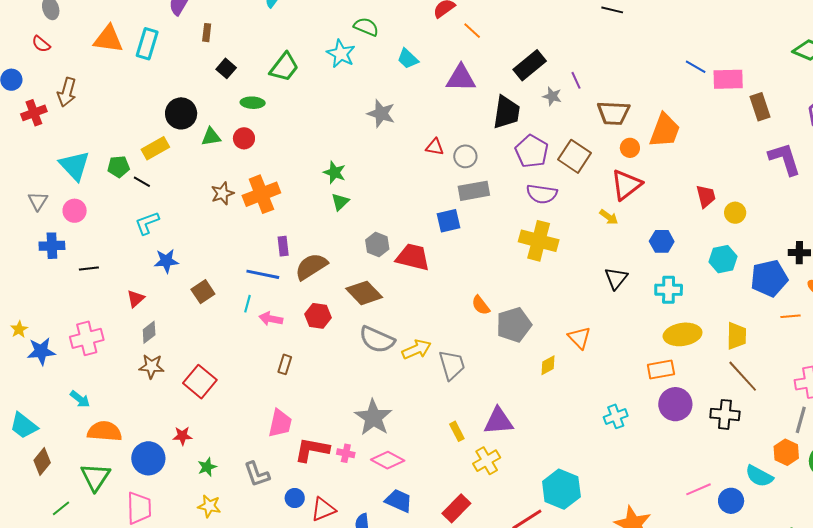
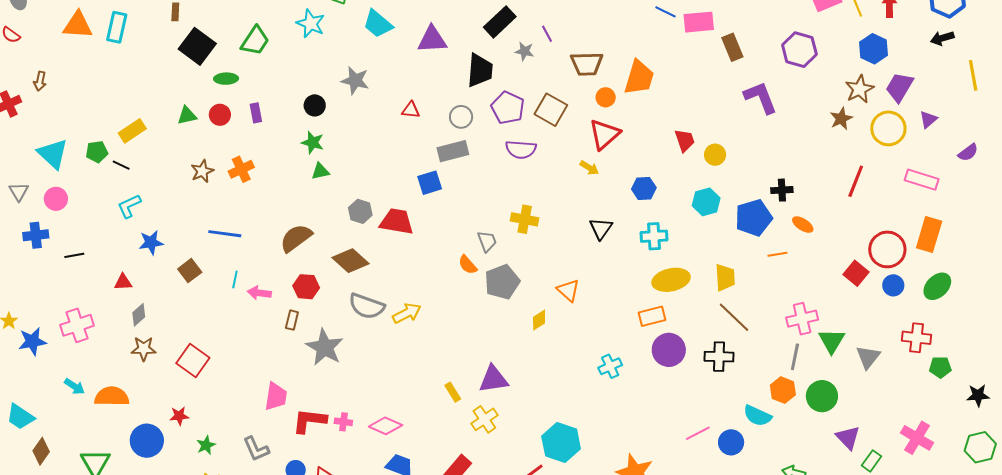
cyan trapezoid: (408, 59) -> (378, 24), size x1.4
black square: (226, 68) -> (197, 46), size x1.8
brown arrow: (67, 92) -> (40, 81), size x0.7
black circle: (181, 113) -> (315, 105), moved, size x0.7
gray circle: (465, 156) -> (461, 117), moved
orange cross: (261, 194) -> (241, 169), size x0.7
green triangle: (340, 202) -> (320, 171), turned 36
yellow cross: (539, 241) -> (525, 219), moved, size x0.7
purple rectangle: (283, 246) -> (256, 113), moved
blue line: (263, 274) -> (225, 234), moved
red triangle: (136, 299) -> (123, 282), turned 42
brown rectangle: (285, 364) -> (292, 320), moved
gray trapezoid: (452, 365) -> (487, 241), moved, size x0.7
gray star: (373, 417) -> (325, 347), moved
orange semicircle: (105, 431) -> (112, 396), moved

